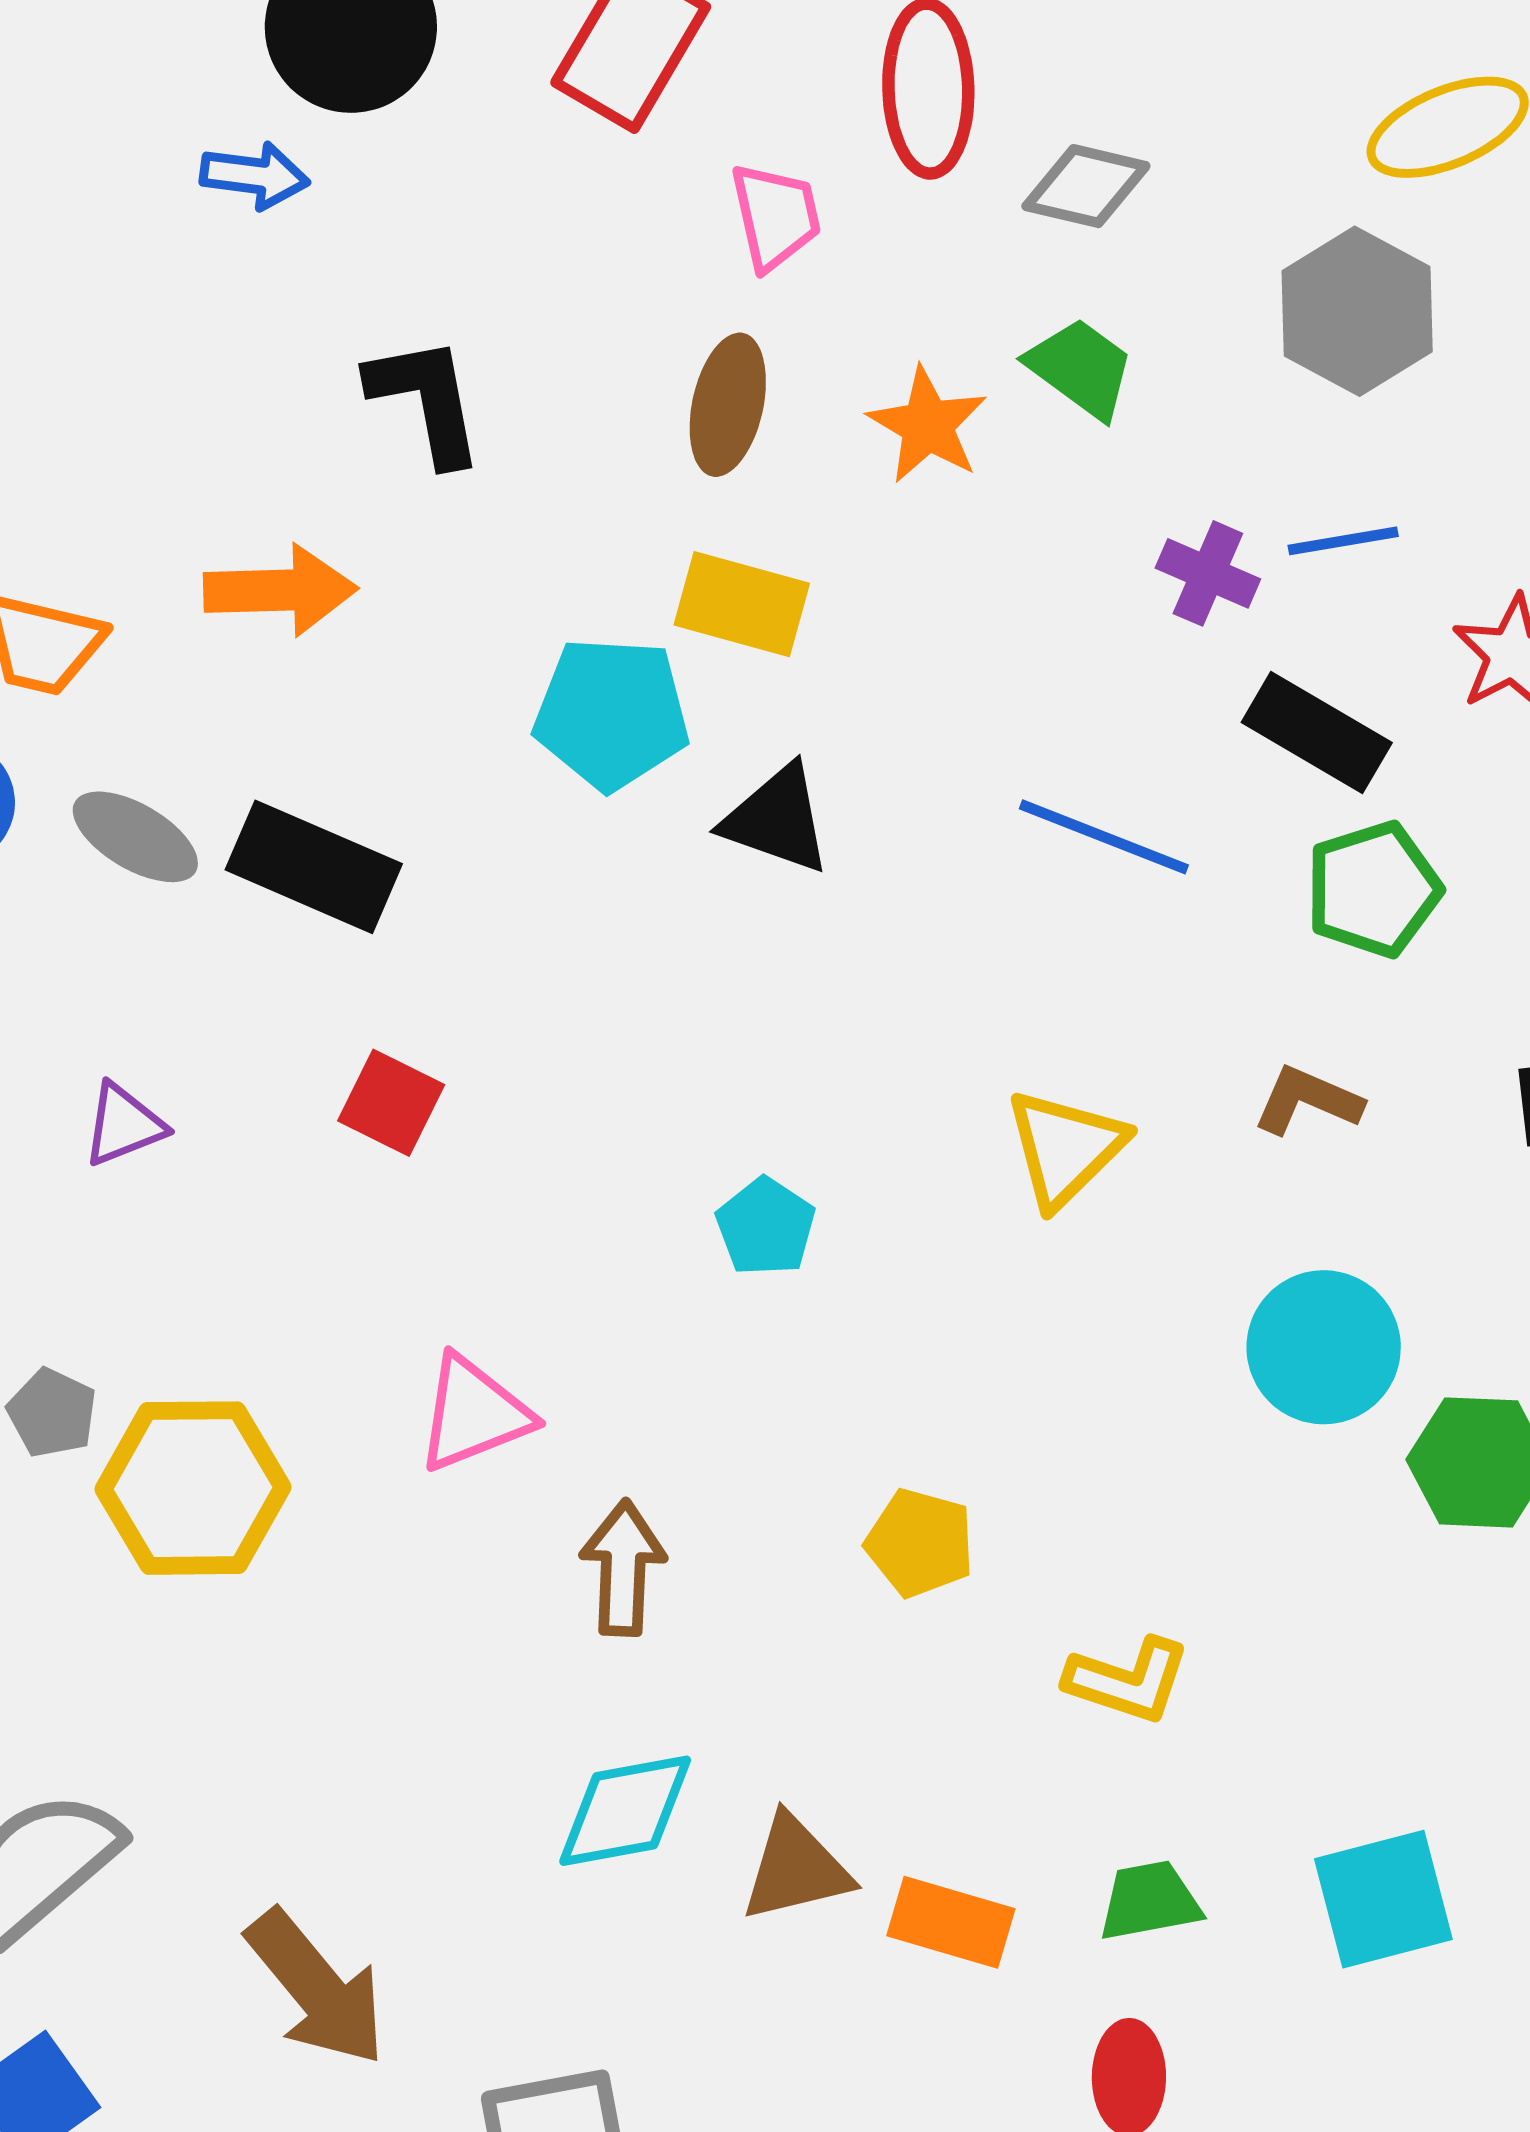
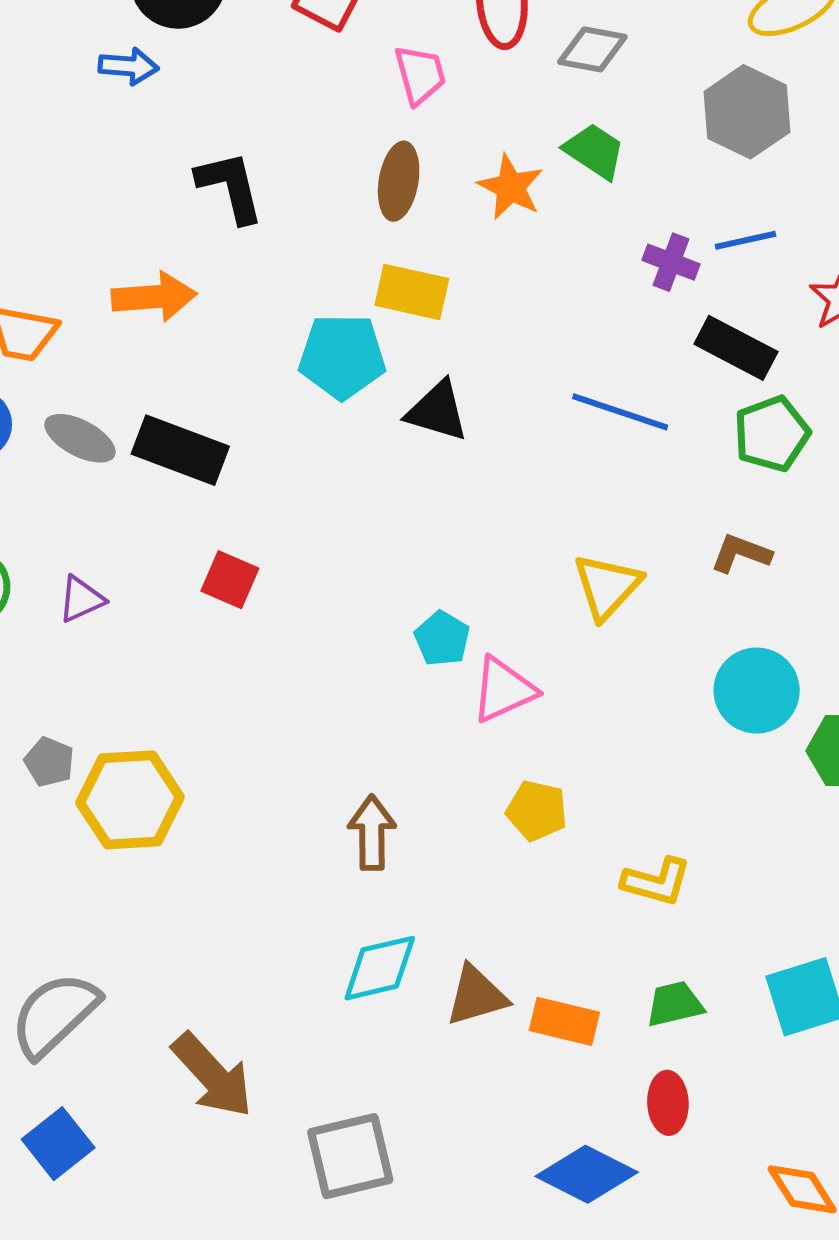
pink triangle: (474, 1414) -> (503, 690), moved

